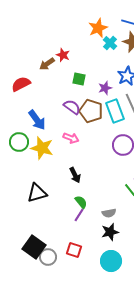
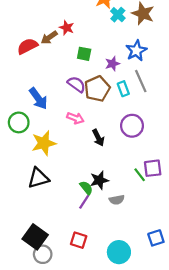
red semicircle: (21, 84) -> (27, 46), moved
brown pentagon: (91, 111) -> (97, 89), turned 30
cyan rectangle: (115, 111) -> (123, 89), size x0.6
yellow star: (42, 148) -> (44, 143), moved, turned -30
black arrow: (75, 175) -> (98, 138), moved
black star: (110, 232) -> (99, 180), moved
gray circle: (48, 257) -> (43, 254), moved

